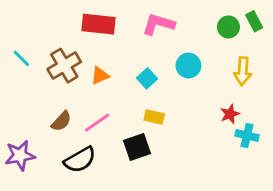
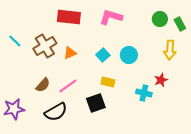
green rectangle: (254, 21) -> (180, 24), moved
cyan circle: (188, 66) -> (129, 55), moved
cyan cross: (247, 135) -> (144, 93), moved

